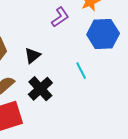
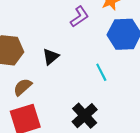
black cross: (40, 89) -> (85, 116), moved

